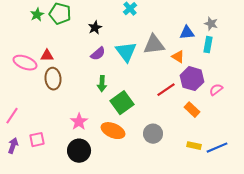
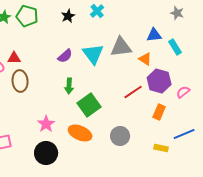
gray star: (211, 24) -> (177, 13), moved
black star: (95, 28) -> (68, 16), moved
cyan rectangle: (208, 45) -> (175, 47), turned -42
orange rectangle: (192, 110) -> (159, 112), turned 70
blue line: (217, 148) -> (184, 134), moved

